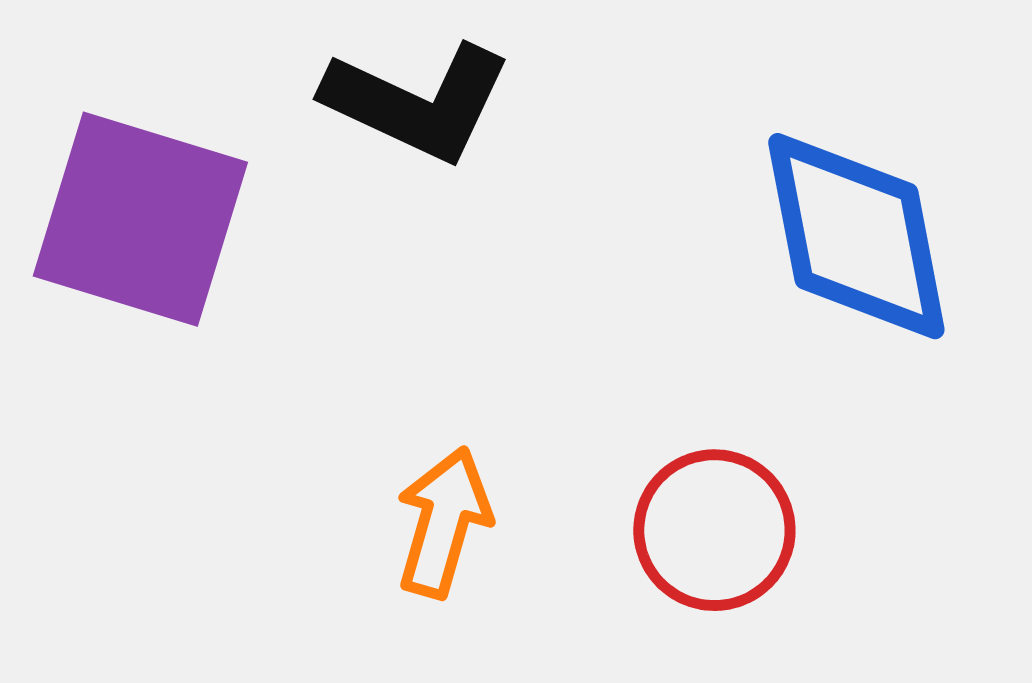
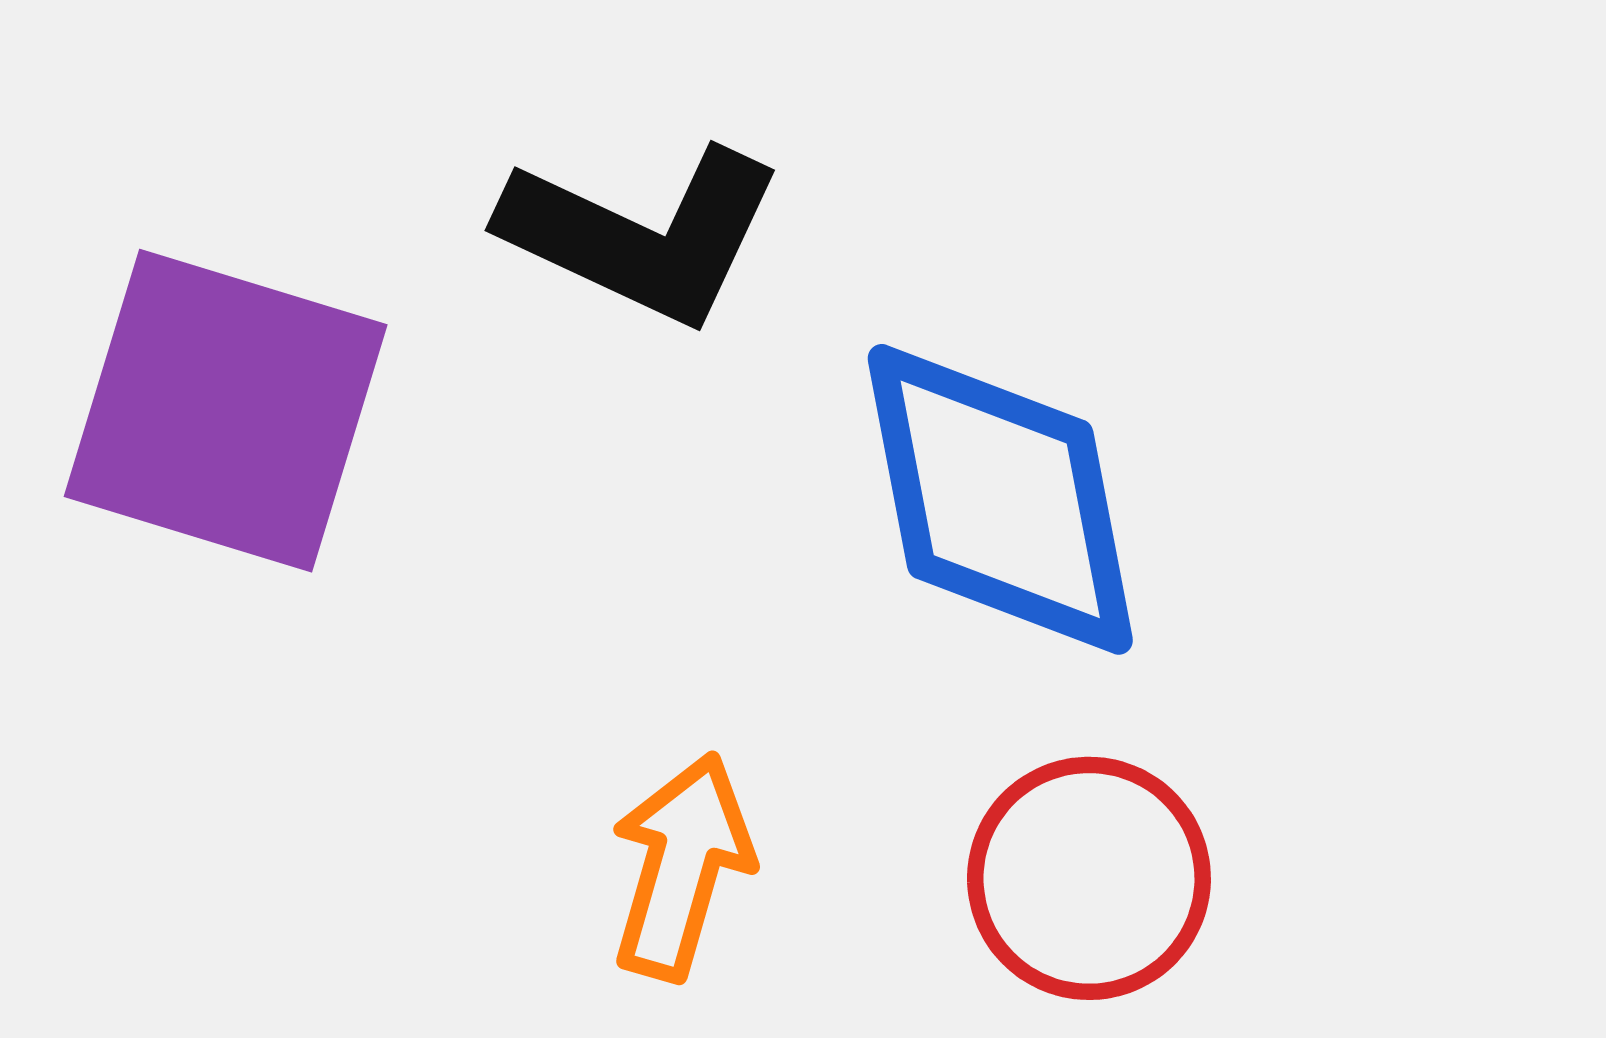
blue diamond: (856, 236) -> (1000, 499), moved

